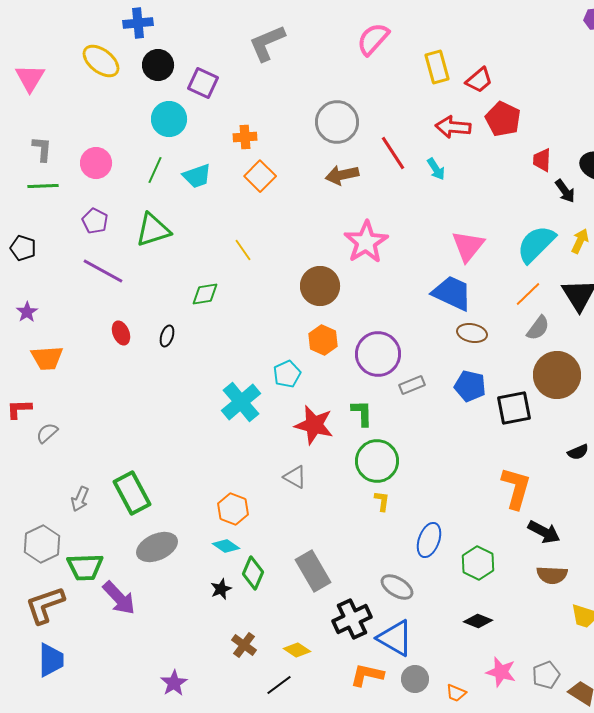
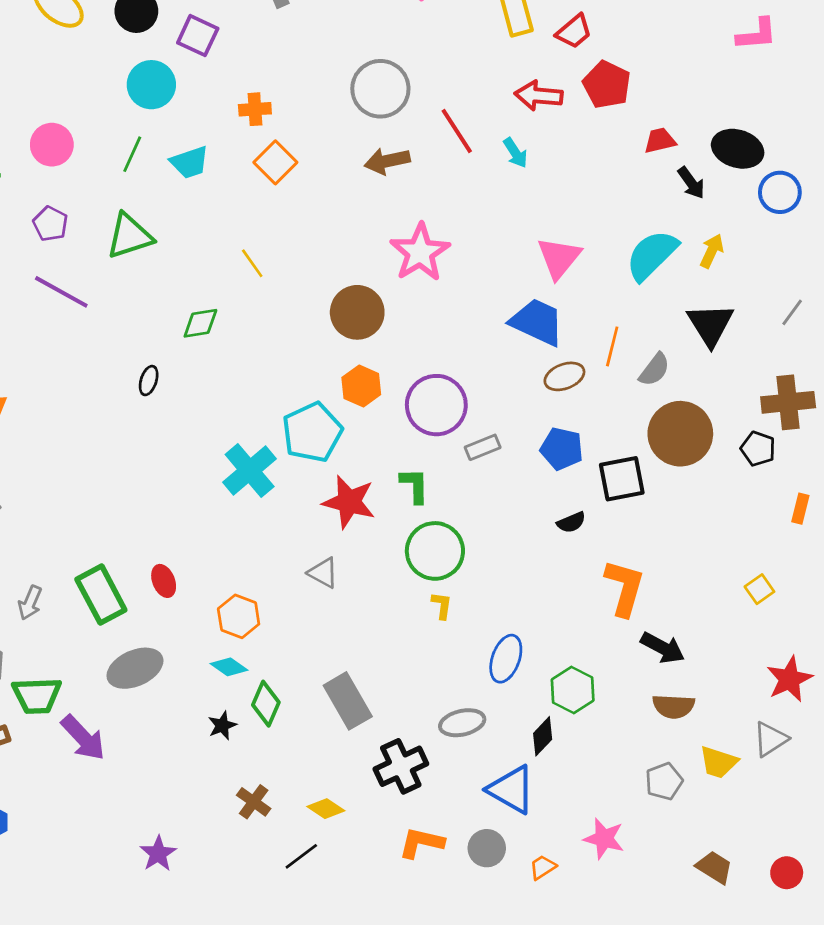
red trapezoid: (542, 160) -> (660, 141), turned 75
orange line: (528, 294) -> (612, 346), moved, turned -32
red ellipse: (121, 333) -> (164, 581), moved
brown ellipse: (472, 333) -> (564, 376), turned -32
cyan pentagon: (287, 374) -> (312, 432), size x1.6
black semicircle: (578, 452) -> (571, 522), moved
gray ellipse: (397, 587) -> (462, 723), turned -44
black diamond: (478, 621) -> (543, 736), moved, turned -68
blue triangle: (395, 638) -> (511, 790), moved
gray pentagon: (546, 675) -> (664, 781), moved
orange trapezoid: (456, 693) -> (543, 867), turned 125

